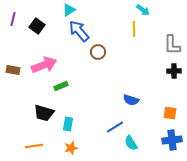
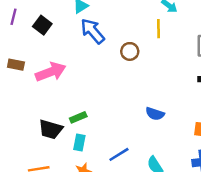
brown circle: (98, 52) -> (130, 51), moved
brown rectangle: (13, 70) -> (16, 65), moved
green rectangle: (61, 86) -> (78, 117), moved
blue line: (115, 127) -> (119, 154), moved

